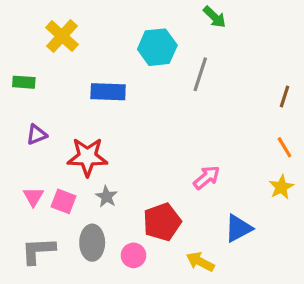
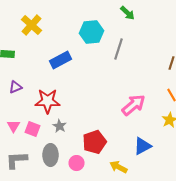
blue rectangle: (108, 92) -> (60, 60), turned -30
pink arrow: (207, 178) -> (134, 105), moved, size x1.4

